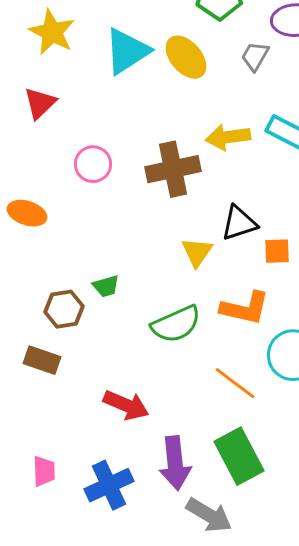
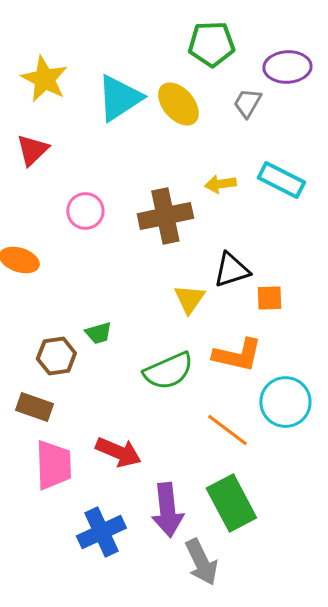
yellow arrow: (228, 137) -> (220, 184), size x0.7
pink trapezoid: (44, 471) -> (53, 465), moved, size x1.6
gray arrow: (209, 515) -> (201, 562), turned 33

